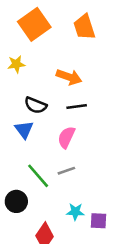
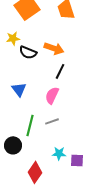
black semicircle: (36, 105) -> (28, 52), moved
black line: (77, 106) -> (60, 71), turned -56
green line: (38, 176) -> (30, 125), turned 55

